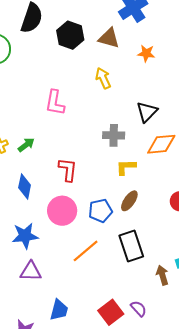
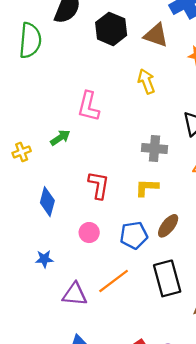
green arrow: (26, 145) -> (60, 138), moved
yellow L-shape: (126, 167) -> (147, 188), moved
pink circle: (62, 211) -> (89, 233), size x0.6
blue star: (25, 236) -> (44, 259), size x0.6
purple triangle: (31, 271) -> (75, 294), moved

